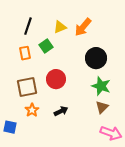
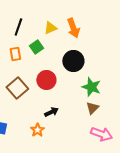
orange arrow: (83, 27) -> (73, 28), turned -60
black circle: (96, 58) -> (73, 61), moved
brown square: (27, 87) -> (17, 88), turned -30
orange star: (32, 110) -> (37, 130), moved

